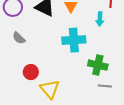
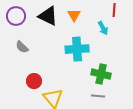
cyan arrow: (100, 19) -> (103, 28), turned -32
gray line: (105, 86) -> (98, 96), moved

